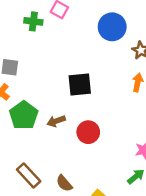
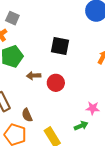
brown arrow: (56, 121) -> (34, 76), moved

